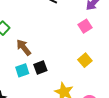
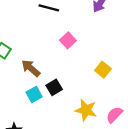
pink square: (85, 26) -> (68, 40), moved

